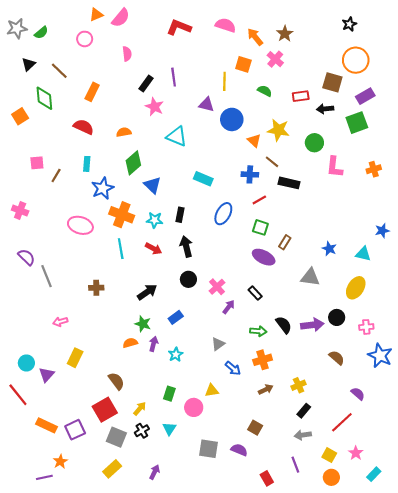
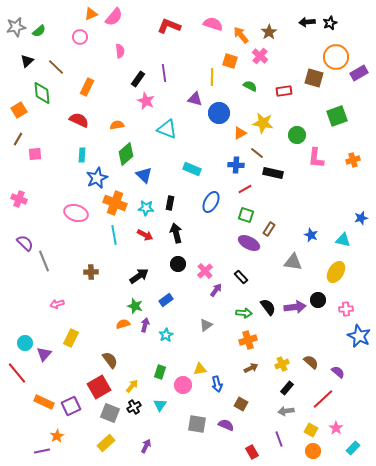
purple rectangle: (365, 96) -> (359, 73), moved
black arrow: (325, 109) -> (307, 22), moved
orange triangle: (254, 141) -> (240, 133), turned 48
brown line: (56, 176) -> (18, 139), moved
brown semicircle: (337, 358) -> (311, 362), moved
blue arrow: (233, 368) -> (217, 384), moved, turned 35

